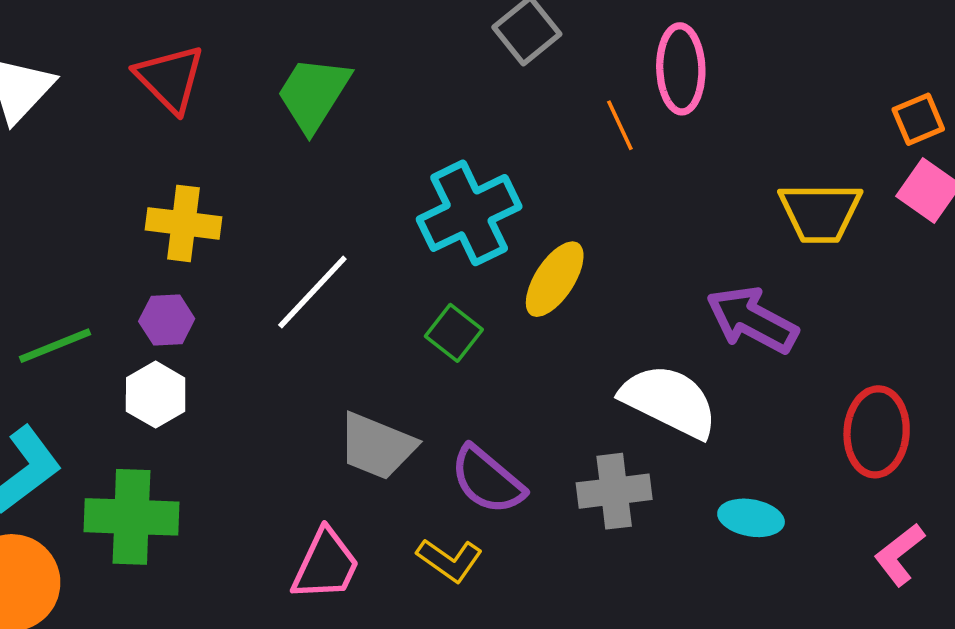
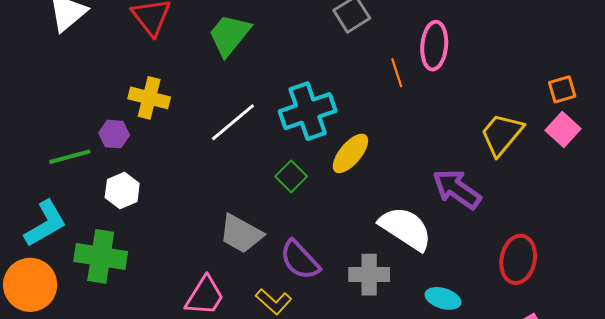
yellow trapezoid: (820, 212) -> (502, 134), turned 123
white line: (312, 292) -> (233, 122), moved
purple hexagon: (167, 320) -> (114, 134), moved

